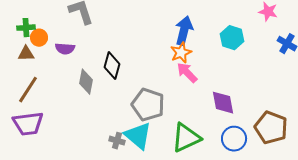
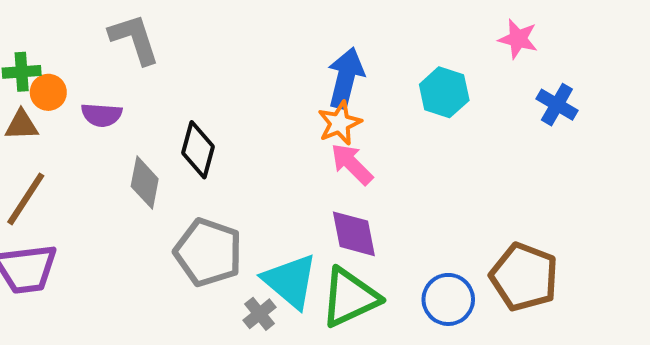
purple diamond: (223, 103) -> (354, 234), moved
gray pentagon: (148, 105) -> (208, 252), moved
cyan triangle: (138, 136) -> (290, 281), moved
gray cross: (117, 141) -> (260, 314), moved, turned 35

